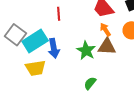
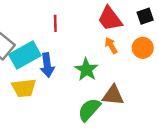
brown triangle: (107, 47) -> (113, 95), moved
green semicircle: (90, 83) -> (89, 110), size x1.5

